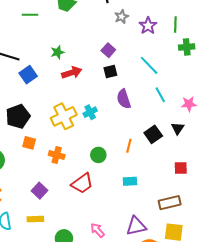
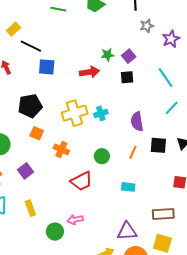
green star: (57, 52) -> (108, 55), moved
blue square: (28, 75) -> (47, 67), turned 30
cyan line: (160, 95) -> (172, 108), turned 63
purple semicircle: (124, 99) -> (137, 121), moved
black square: (153, 134) -> (158, 145), turned 30
purple square: (39, 191) -> (25, 171), moved
yellow rectangle: (35, 219) -> (30, 208), turned 63
pink arrow: (97, 230) -> (75, 220), moved, turned -70

